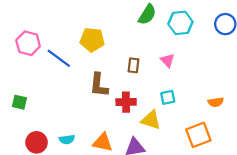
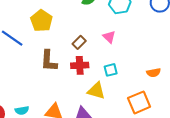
yellow pentagon: (92, 40) -> (41, 21), turned 30
brown rectangle: (133, 65) -> (79, 42), turned 40
red cross: (126, 102) -> (80, 65), moved

